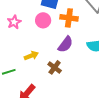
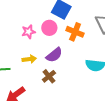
pink star: (14, 22) -> (28, 32), moved
purple semicircle: (65, 44) -> (54, 55), moved

